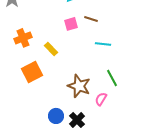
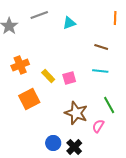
brown line: (91, 19) -> (101, 47), moved
pink square: (71, 24) -> (69, 78), moved

